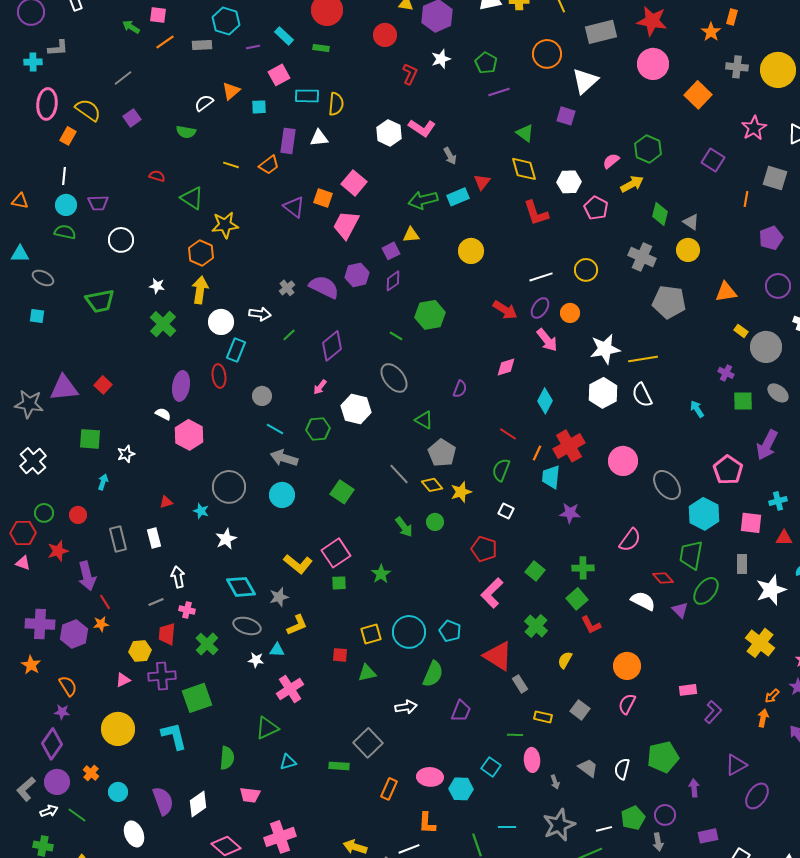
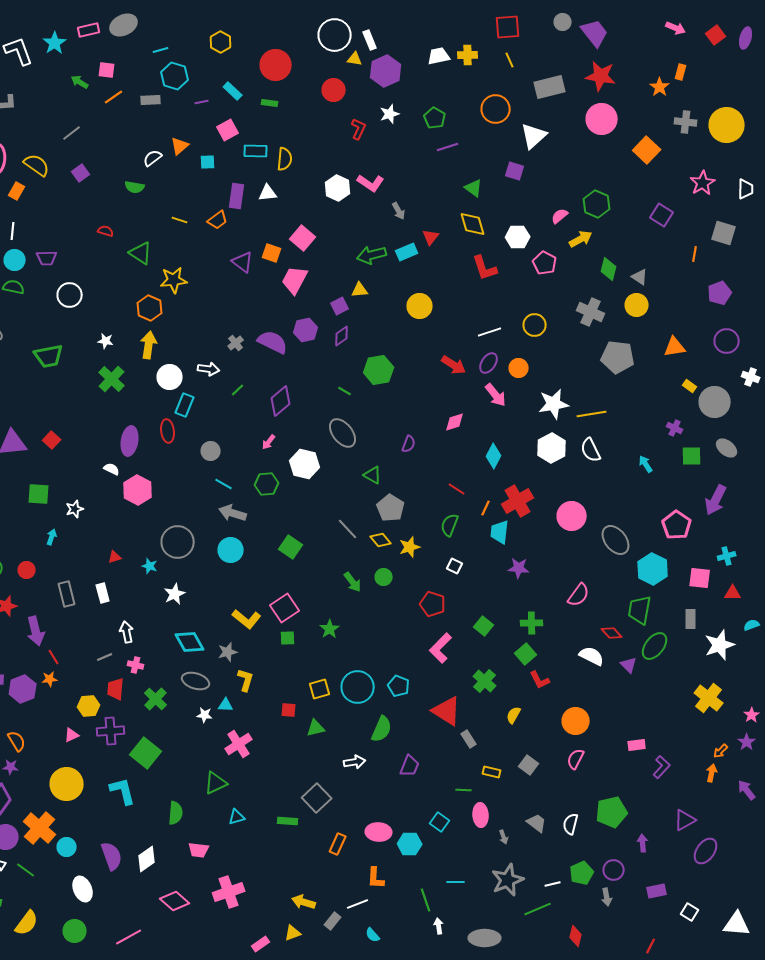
yellow L-shape: (297, 625) -> (246, 680), turned -50
green square: (197, 698) -> (146, 753), turned -32
orange cross: (91, 773) -> (40, 828), size x2.0

